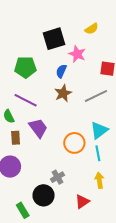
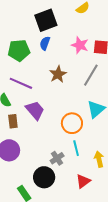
pink star: (77, 54) -> (80, 45), moved
blue semicircle: (61, 71) -> (45, 43), moved
gray line: (96, 96) -> (91, 75), turned -30
cyan line: (98, 153) -> (76, 148), moved

